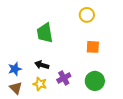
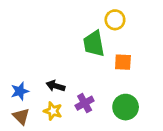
green trapezoid: (45, 33) -> (94, 44), moved

